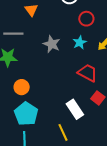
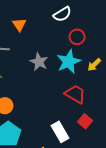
cyan star: (80, 42) -> (69, 62), size x1.6

